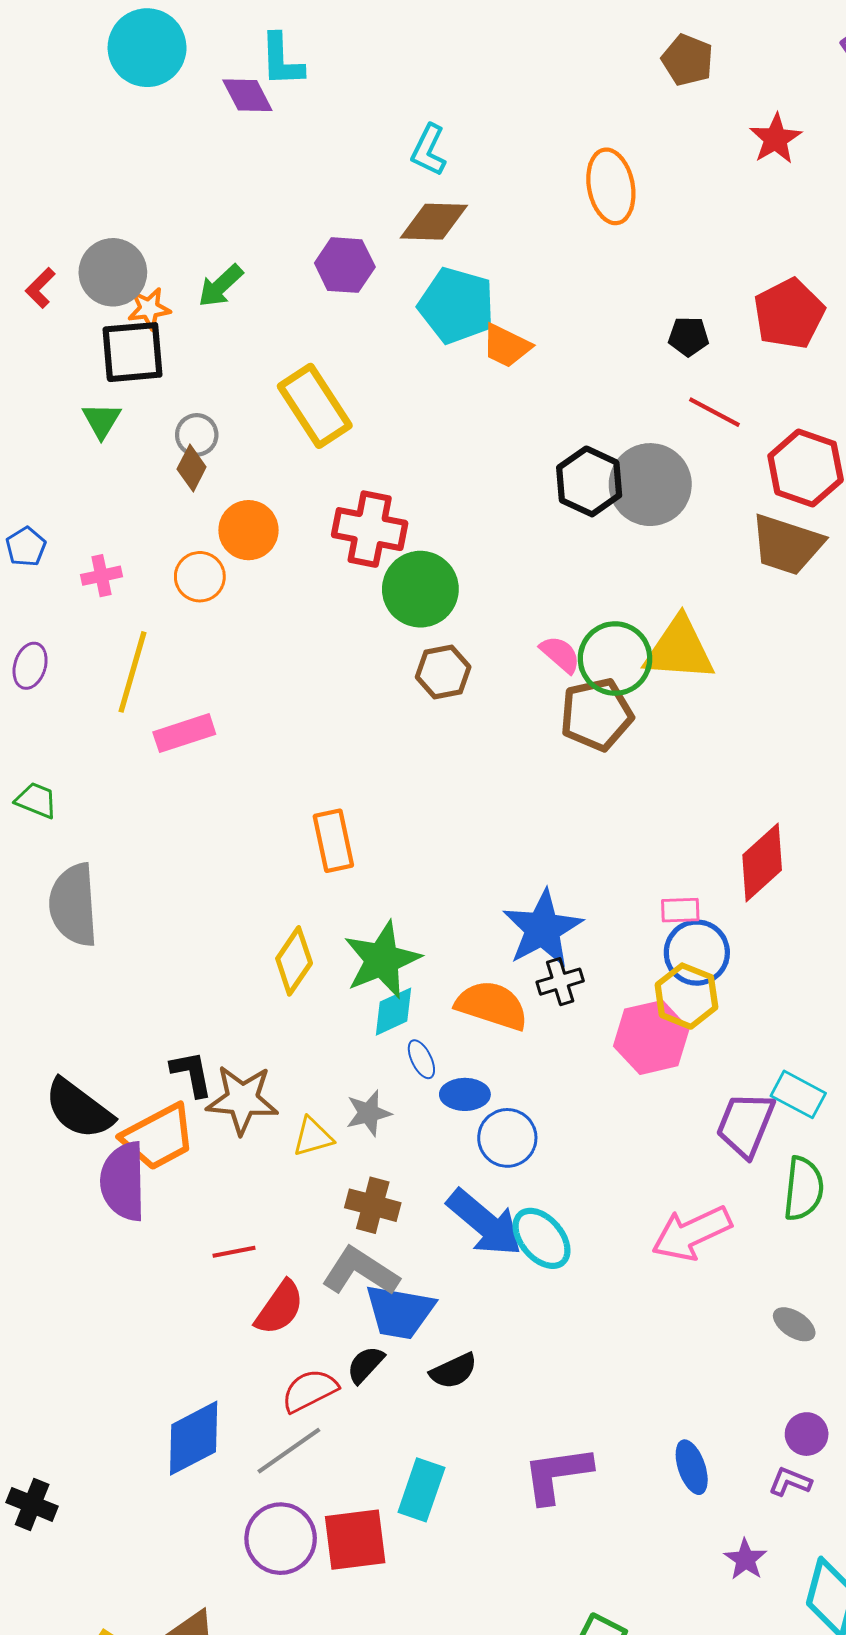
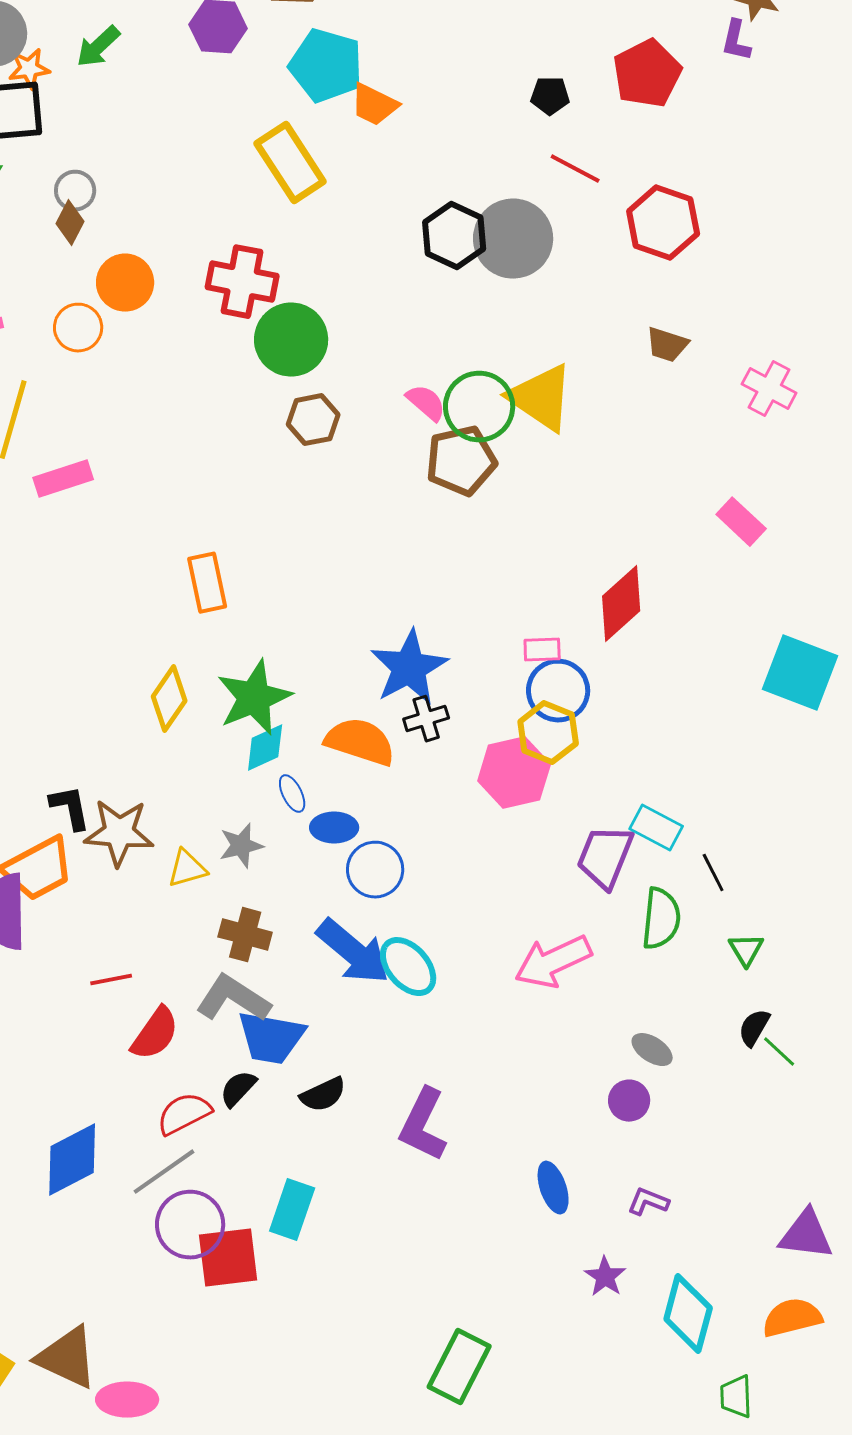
yellow rectangle: (315, 406) -> (290, 163), moved
brown trapezoid: (787, 545) -> (667, 345), moved, size x0.6
yellow triangle: (679, 649) -> (541, 398), turned 30
purple circle: (807, 1434) -> (629, 1101), moved
purple L-shape: (557, 1474) -> (423, 1125), moved, turned -56
purple circle: (281, 1539) -> (190, 1225), moved

